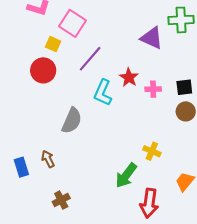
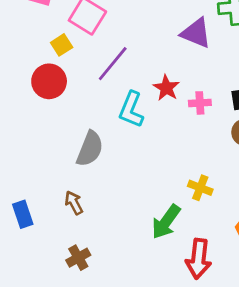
yellow square: (53, 44) -> (62, 45), turned 35
brown arrow: (48, 159) -> (74, 203), moved

